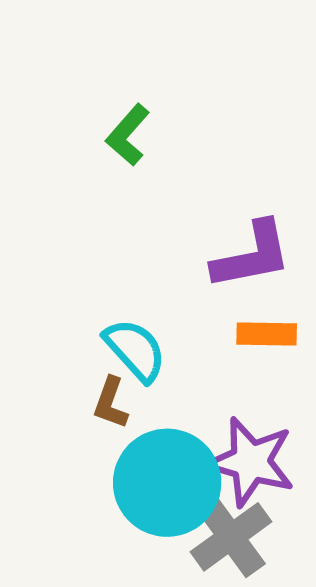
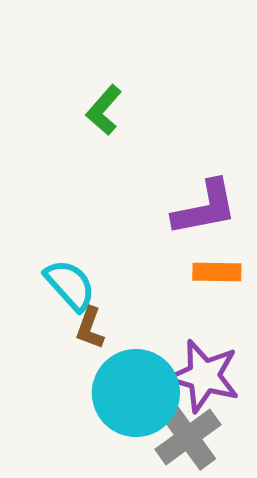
cyan semicircle: (135, 350) -> (70, 285), moved

